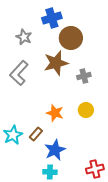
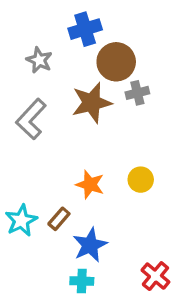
gray cross: (84, 76) -> (137, 93), moved
red cross: (95, 169) -> (155, 276), turned -36

